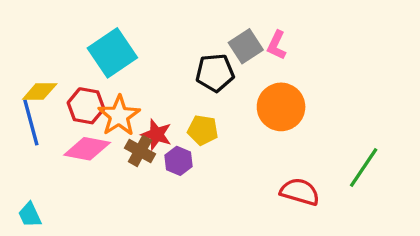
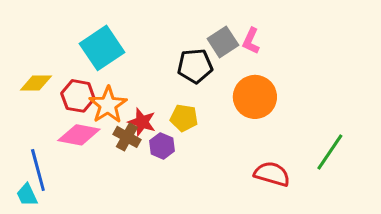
blue line: (31, 122) -> (38, 170), moved

